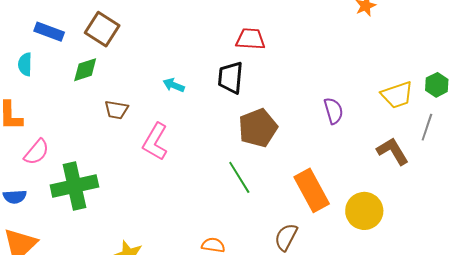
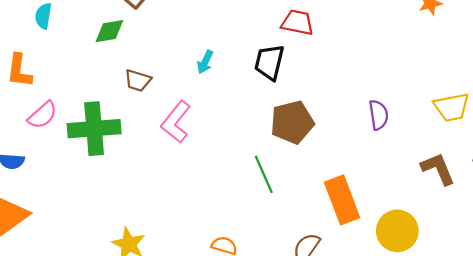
cyan arrow: (174, 85) -> (205, 62), turned -95
green cross: (74, 186) -> (94, 129), moved

